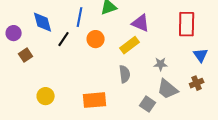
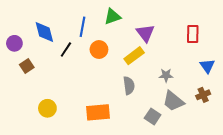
purple triangle: (141, 23) -> (145, 33), turned 30
red rectangle: (187, 24) -> (193, 34), size x0.7

